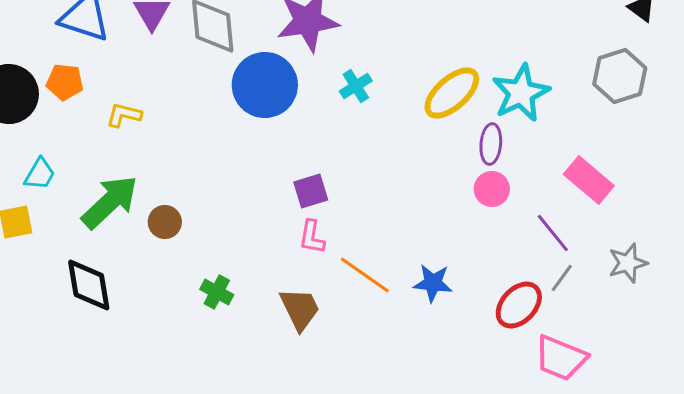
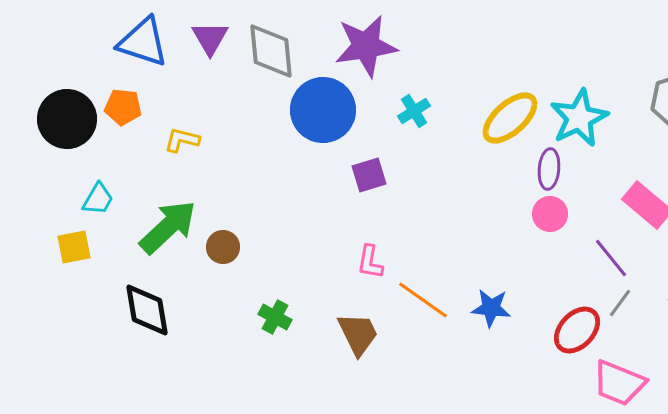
purple square: (311, 191) -> (369, 175), moved

